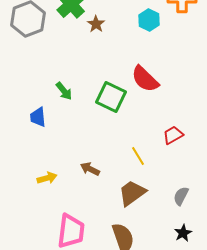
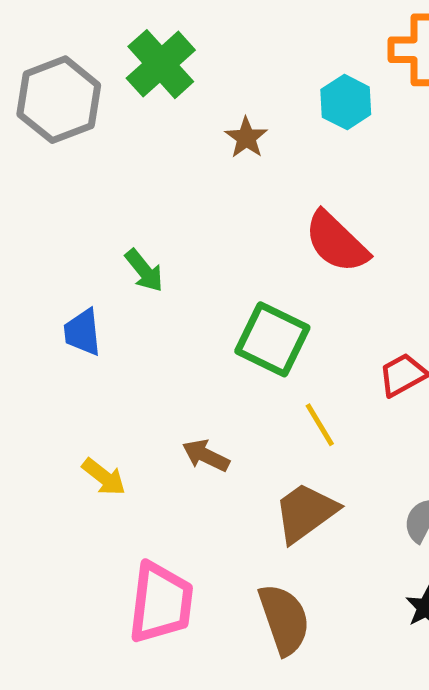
brown star: (96, 24) -> (246, 138), moved
green square: (111, 97) -> (272, 339), moved
yellow arrow: (47, 178) -> (104, 477), turned 54

